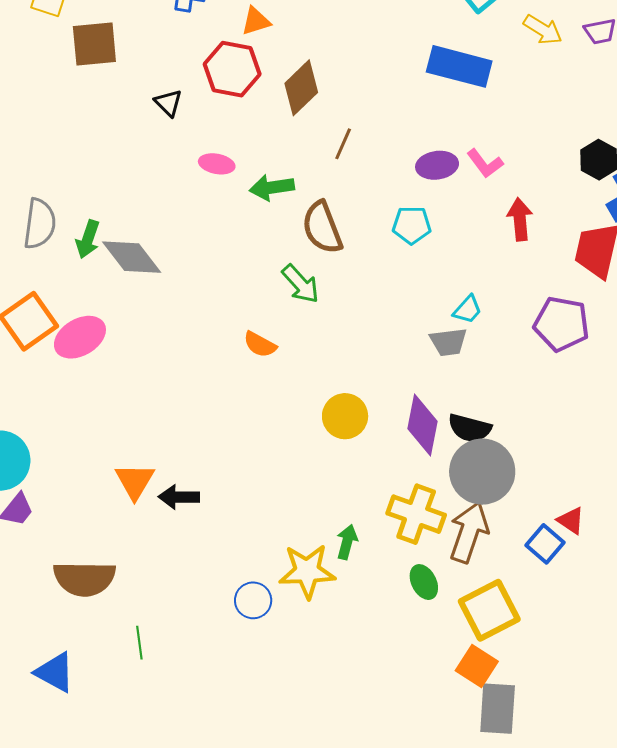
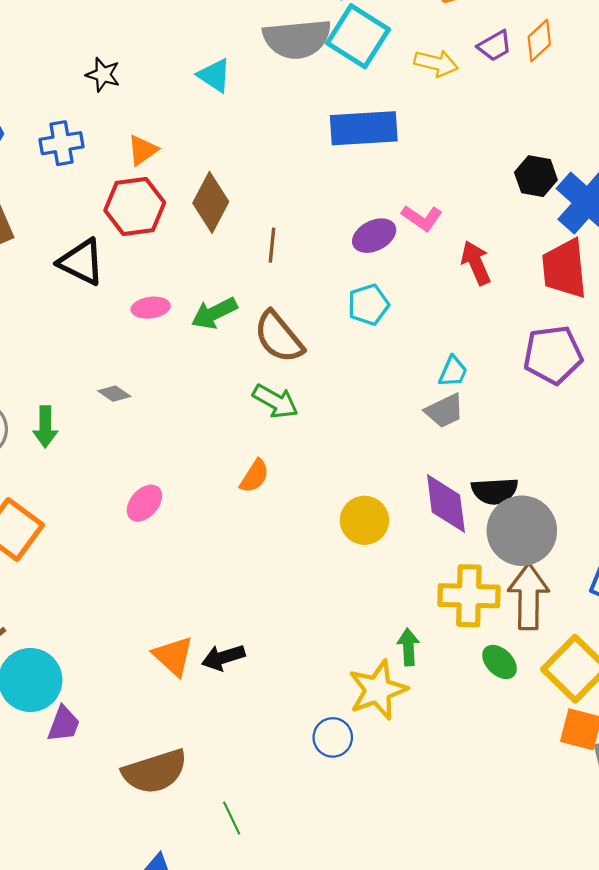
black triangle: (168, 103) -> (81, 262), size x1.6
gray diamond: (132, 257) -> (114, 394), moved, size x0.5
pink ellipse: (80, 337) -> (144, 503), moved, size x0.7
orange semicircle: (260, 344) -> (254, 476), turned -68

